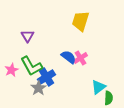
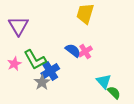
purple triangle: (28, 36) -> (18, 26), moved, size x1.5
cyan triangle: (99, 87) -> (104, 81), turned -35
green semicircle: (109, 98) -> (114, 93), turned -48

